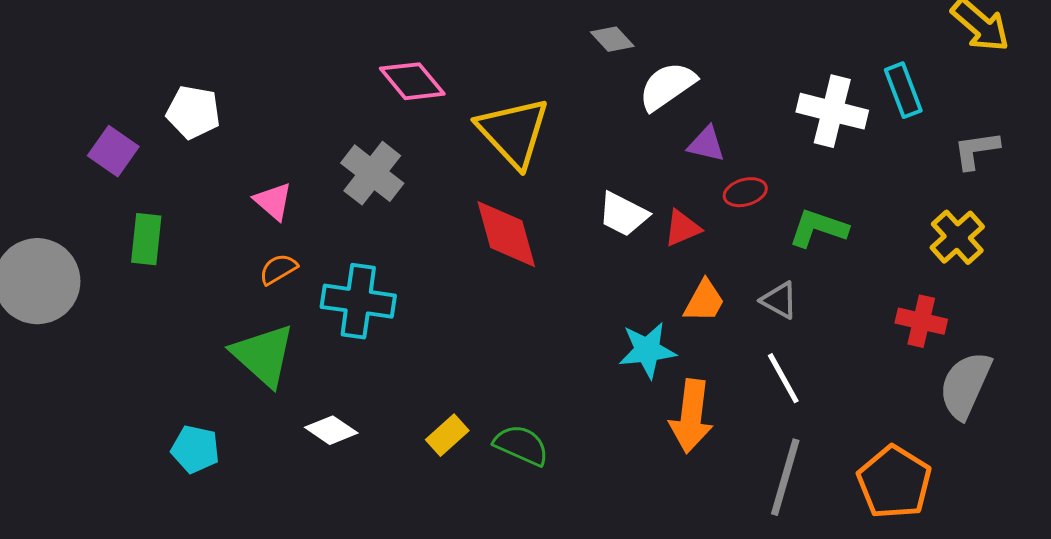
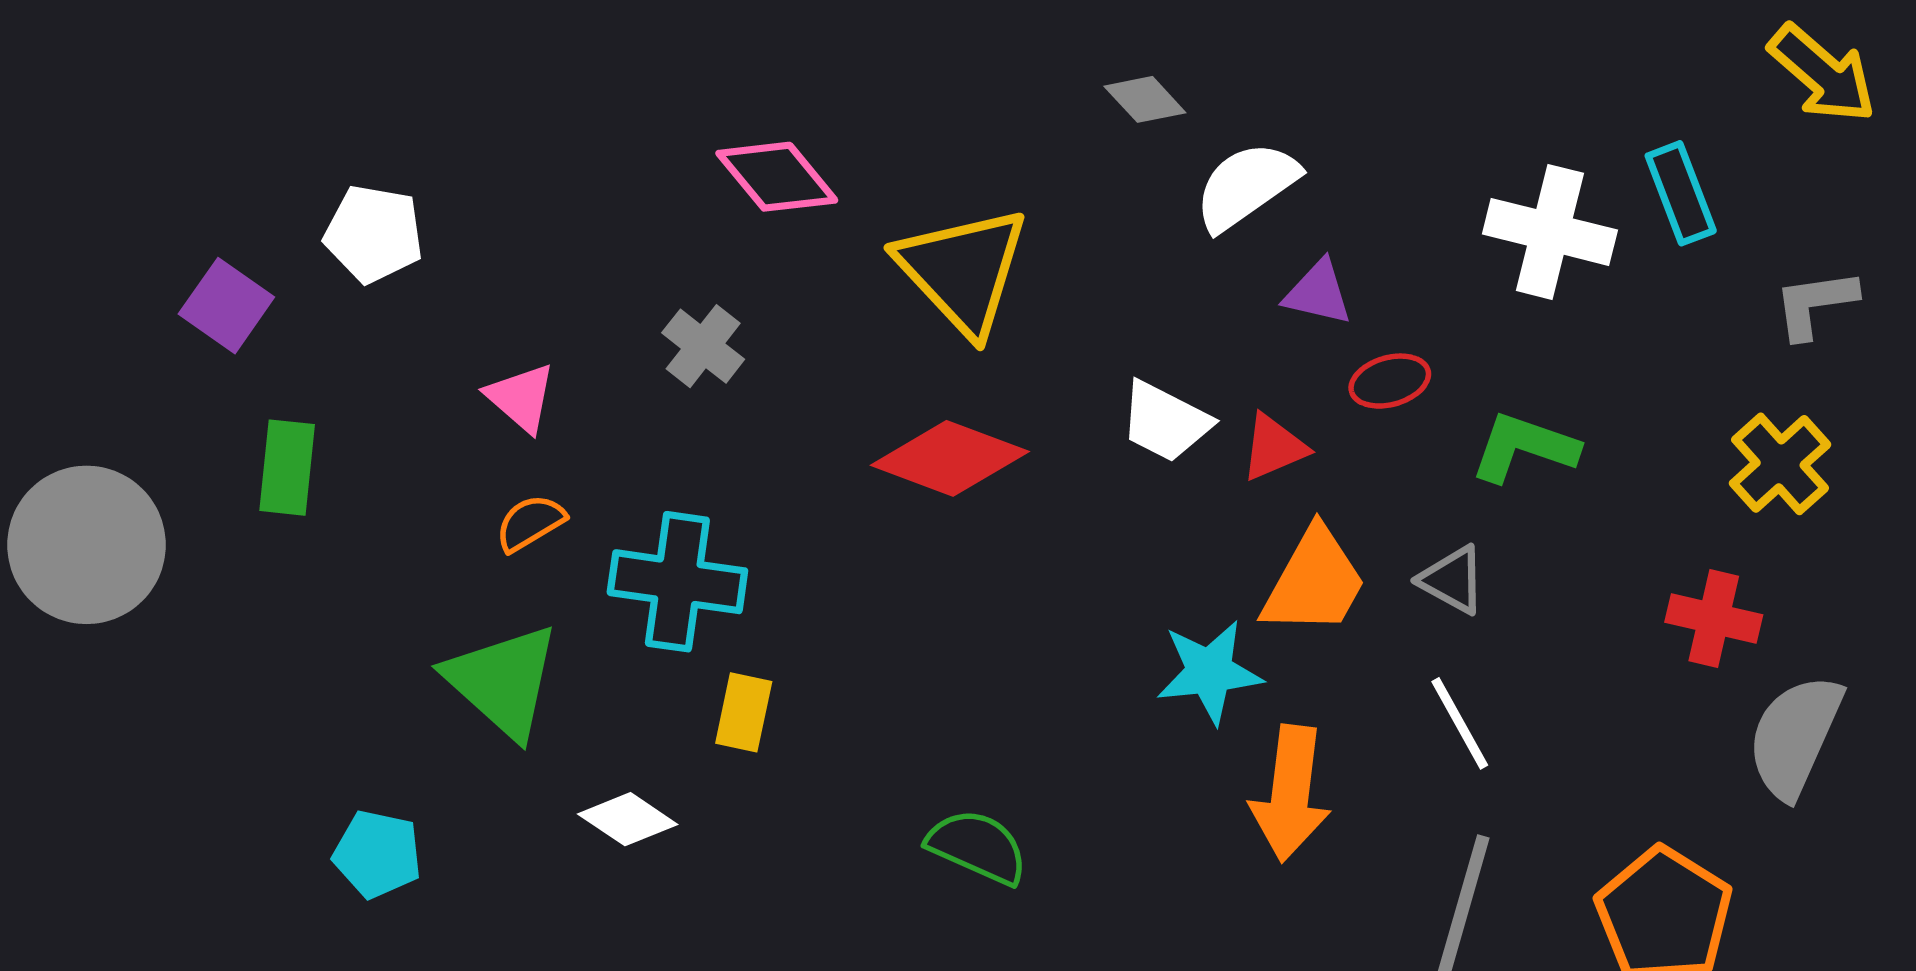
gray cross: (372, 173) -> (703, 346), size x0.7
red diamond: (506, 234) -> (950, 458), turned -54
orange trapezoid: (704, 301) -> (1314, 582), size x1.4
yellow rectangle: (447, 435) -> (744, 712), moved, turned -36

